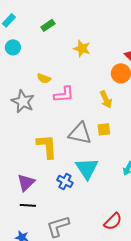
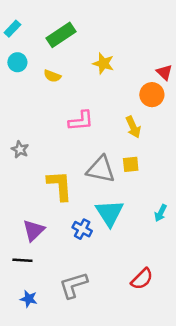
green rectangle: (48, 25) -> (61, 35), size x1.6
yellow semicircle: (44, 78) -> (52, 76), moved
gray star: (23, 101) -> (20, 149), moved, size x0.6
black line: (28, 205) -> (22, 260), moved

